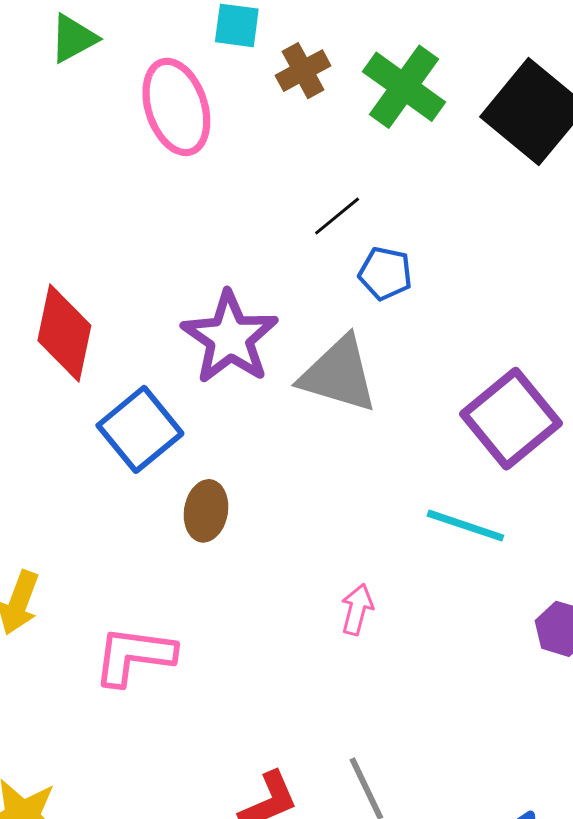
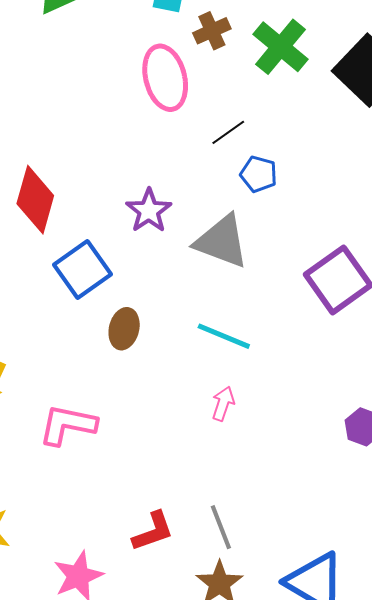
pink ellipse: (176, 107) -> (165, 78), moved
purple star: (230, 338) -> (149, 211), size x0.7
cyan line: (465, 526) -> (224, 336), moved

